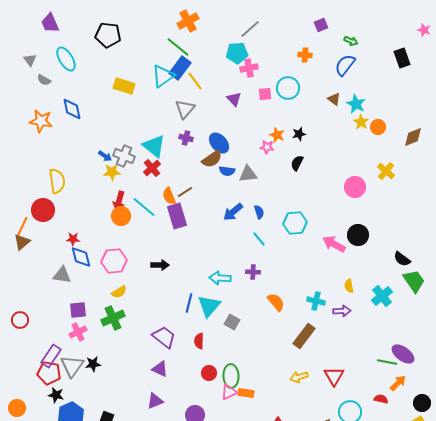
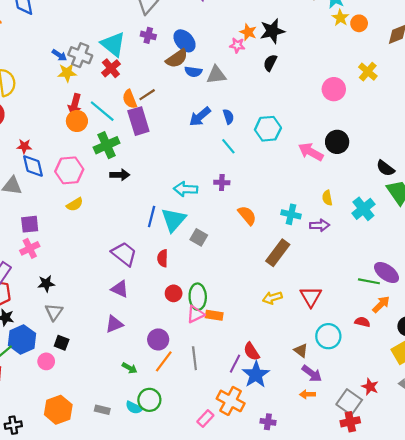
black star: (299, 134) -> (272, 31), size x1.6
green cross: (113, 318) -> (107, 145), moved
gray triangle: (72, 366) -> (54, 312), moved, size x0.7

